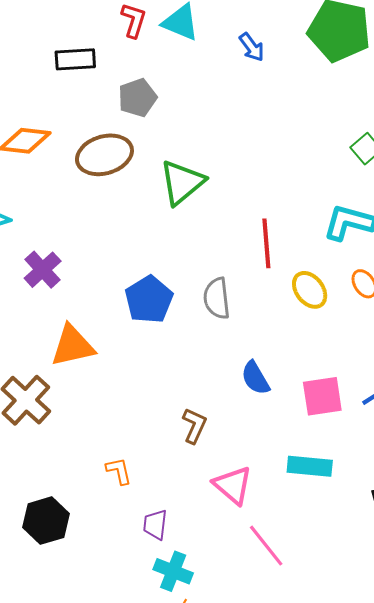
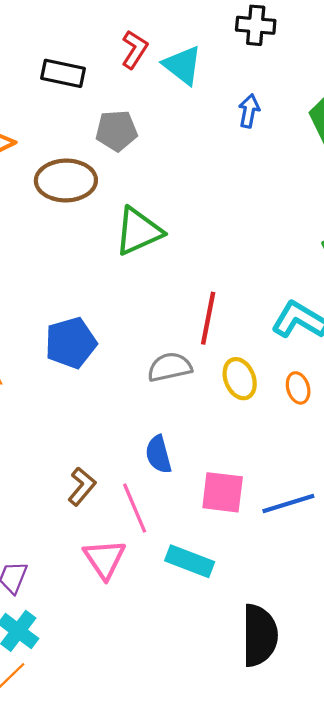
blue arrow: (252, 47) -> (249, 111), turned -148
gray semicircle: (217, 298) -> (170, 367), moved, turned 69
pink line: (266, 546) -> (135, 508), moved

